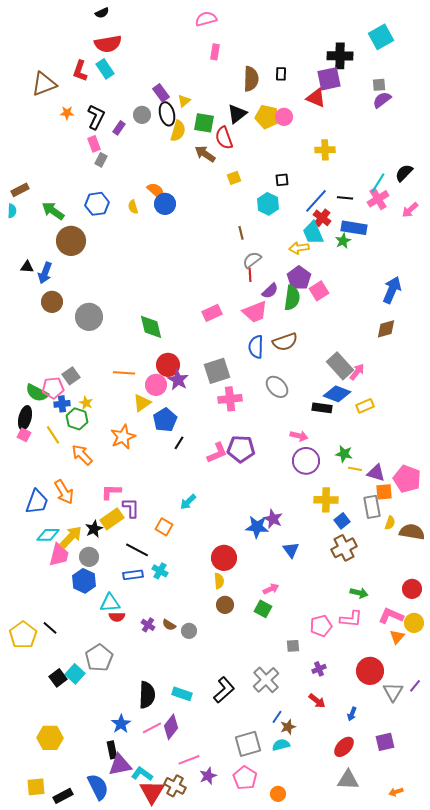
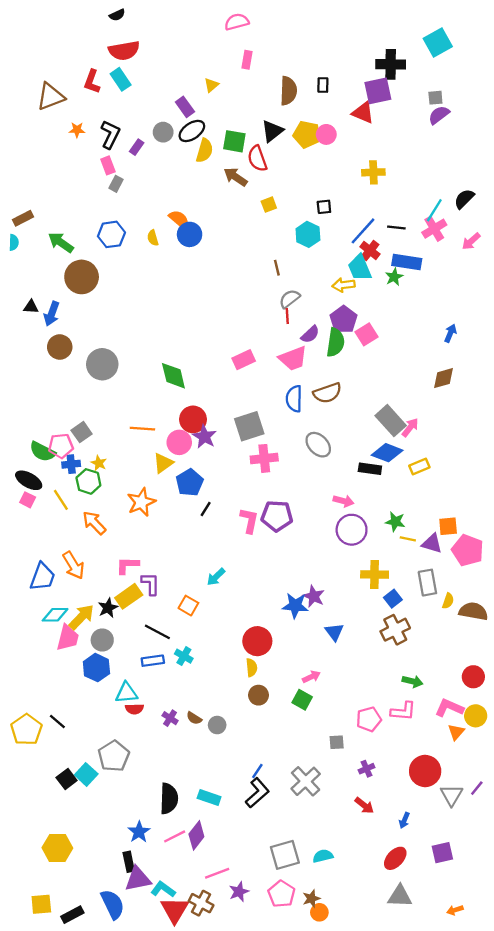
yellow triangle: (184, 101) -> (211, 85), moved
black ellipse: (167, 114) -> (192, 131), turned 70
blue arrow: (392, 290) -> (450, 333), size x0.6
black ellipse: (25, 418) -> (29, 480), turned -75
pink L-shape: (217, 453) -> (249, 521), turned -55
orange square: (384, 492) -> (448, 526), moved
blue line: (277, 717) -> (257, 771), moved
brown star: (288, 727) -> (311, 899), moved

